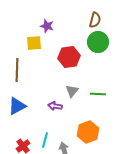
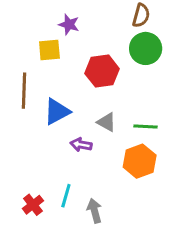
gray triangle: (72, 91) -> (107, 122), turned -40
blue triangle: (17, 106) -> (57, 112), moved
orange hexagon: (88, 132) -> (140, 161), moved

